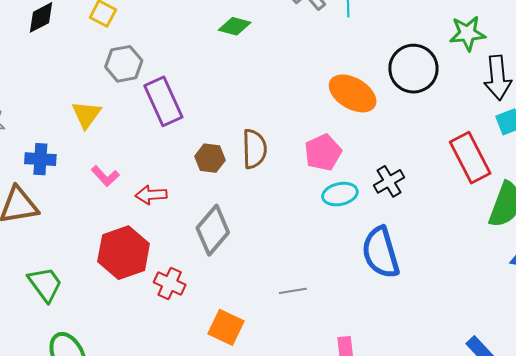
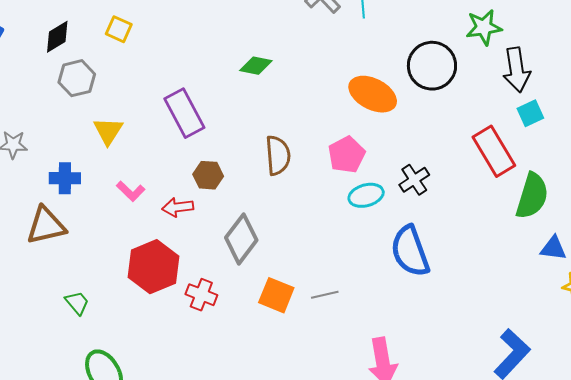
green diamond: (235, 26) -> (256, 66), moved
gray hexagon: (124, 64) -> (77, 78), moved
brown hexagon: (210, 158) -> (208, 175), moved
green trapezoid: (45, 284) -> (77, 303), size x0.7
orange square: (226, 327) -> (276, 295), moved

